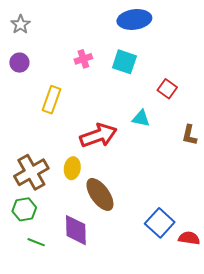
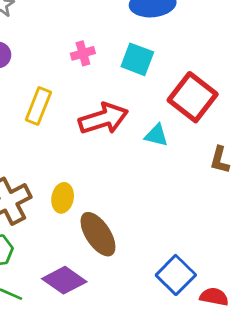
red square: (167, 89) -> (193, 97), size x1.8
red arrow: (98, 135) -> (103, 119), moved
purple diamond: (76, 230) -> (64, 280), turned -56

